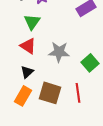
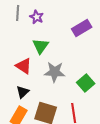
green triangle: (32, 22) -> (41, 46), moved

